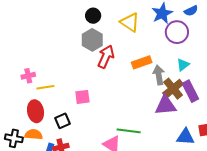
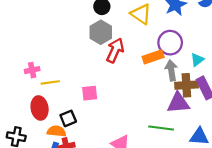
purple circle: (177, 32) -> (170, 43), moved
brown cross: (173, 89) -> (186, 85), turned 35
green line: (129, 131) -> (161, 128), moved
orange semicircle: (34, 135) -> (56, 131), moved

